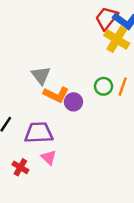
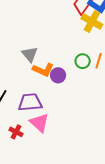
pink triangle: (49, 158) -> (39, 123), size x1.5

